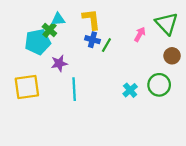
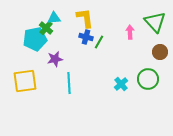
pink arrow: (140, 34) -> (130, 32), turned -32

